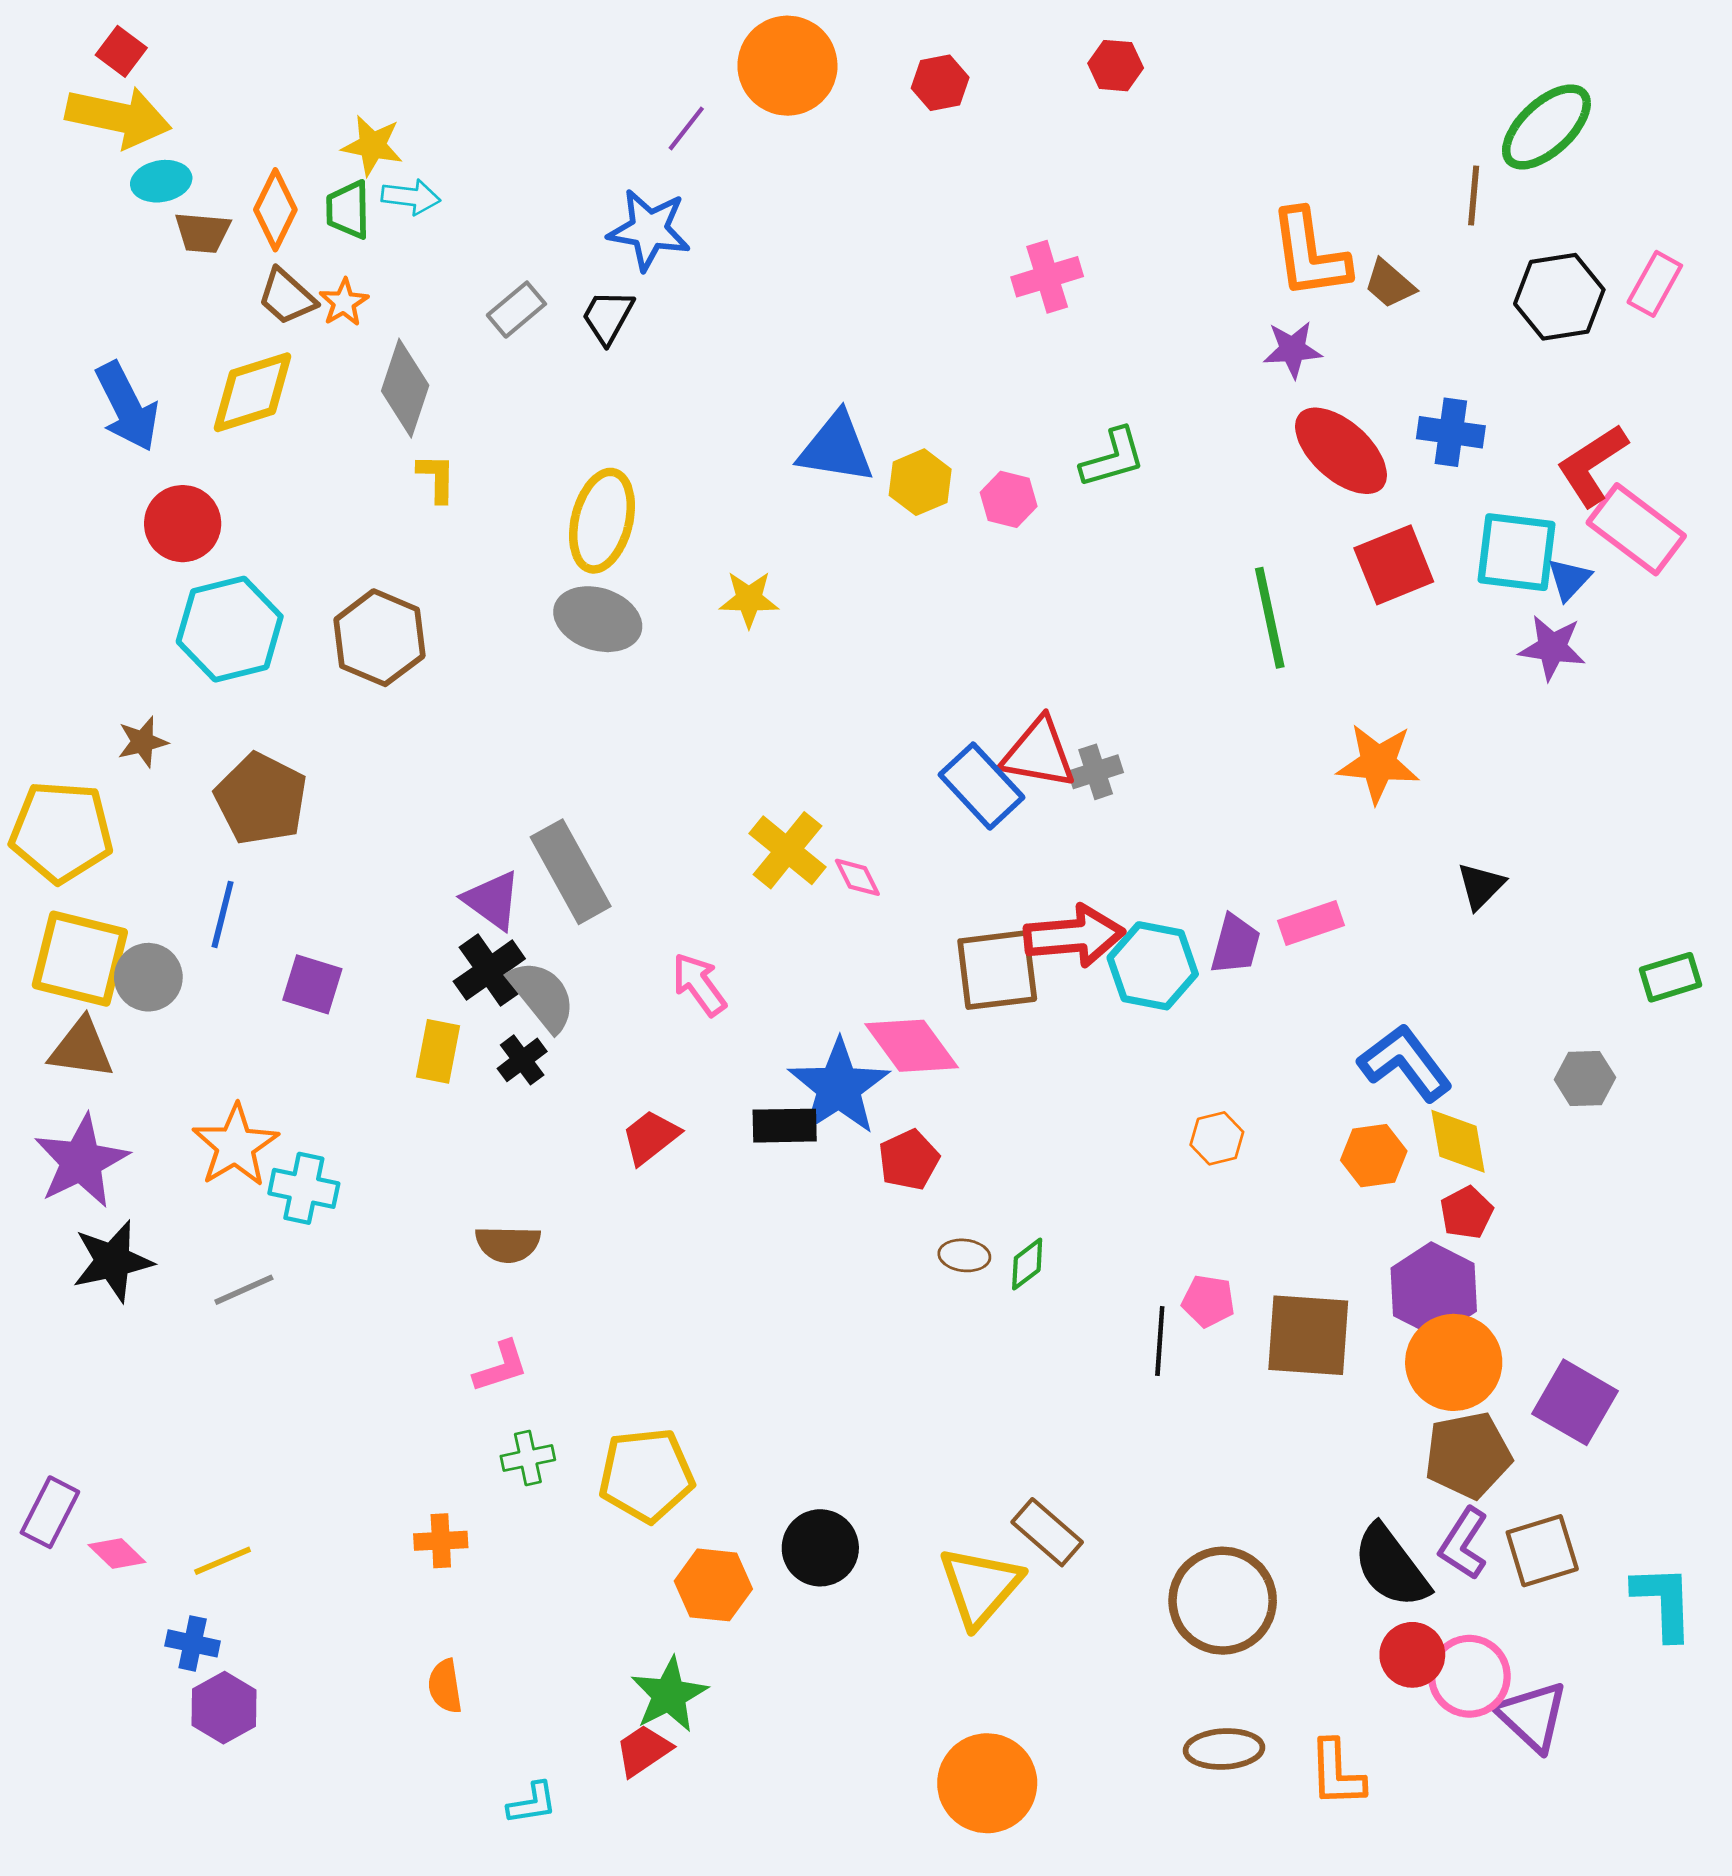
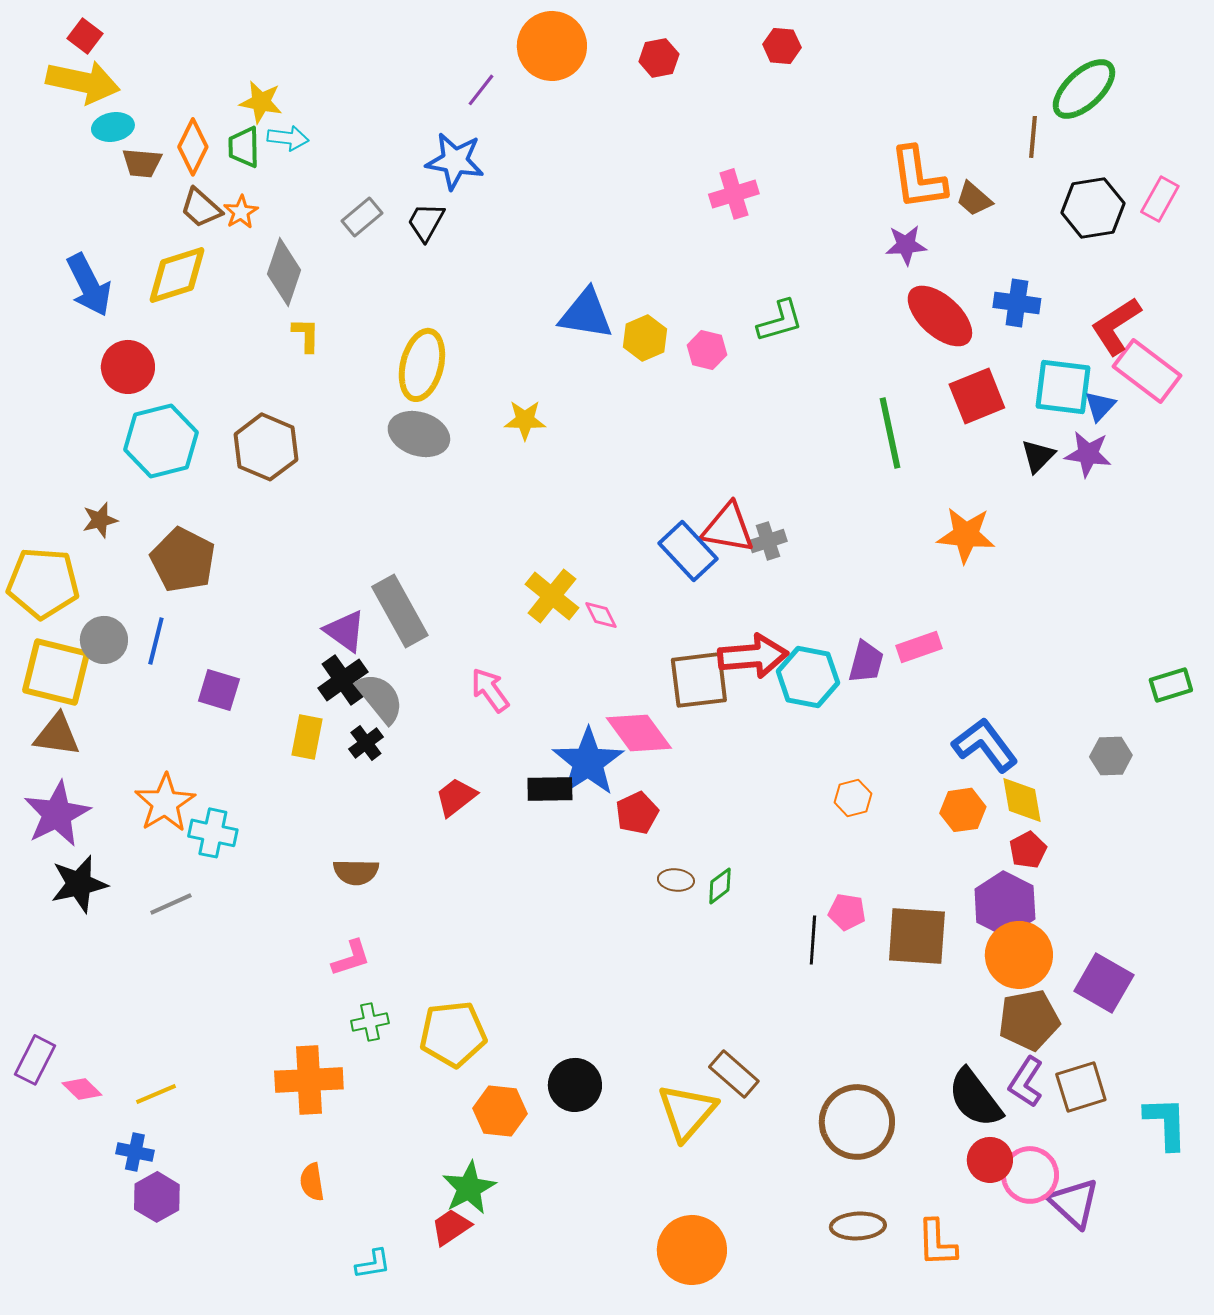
black triangle: (1481, 886) -> (1038, 456), moved
gray circle: (148, 977) -> (104, 640), moved
orange cross: (441, 1541) -> (309, 1080), size x1.8

